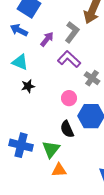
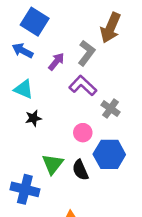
green triangle: (51, 149) -> (53, 164), moved

